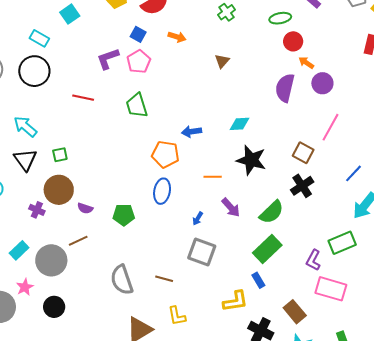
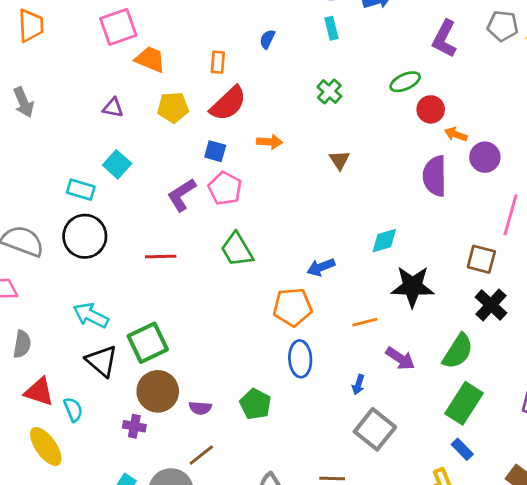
cyan square: (70, 14) -> (117, 164), moved
green square: (60, 155) -> (148, 343), size x1.8
green pentagon: (124, 215) -> (255, 404), turned -30
gray square: (202, 252) -> (375, 429), turned 32

